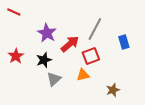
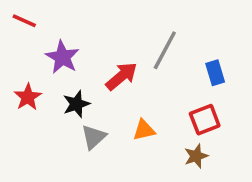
purple star: (47, 33) -> (62, 57), moved
red square: (91, 56) -> (205, 120), moved

